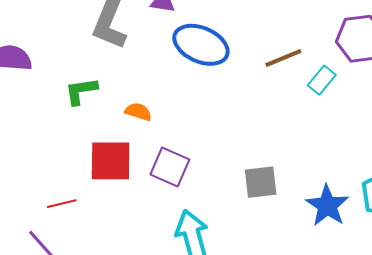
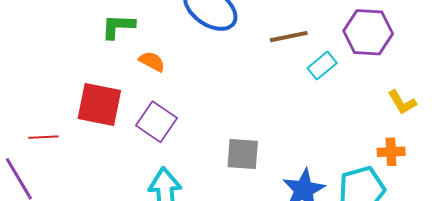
green L-shape: (81, 91) -> (118, 26), moved
orange semicircle: (138, 112) -> (152, 61), moved

